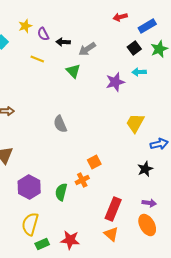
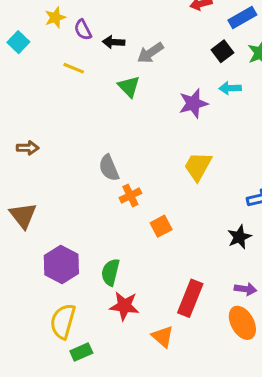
yellow trapezoid: (135, 123) -> (198, 166), moved
orange cross: (82, 180) -> (130, 195), moved
orange triangle: (111, 234) -> (163, 337), moved
red star: (70, 240) -> (124, 306), moved

